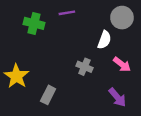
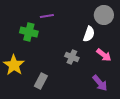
purple line: (67, 13) -> (47, 16), moved
green cross: (34, 23) -> (29, 32), moved

